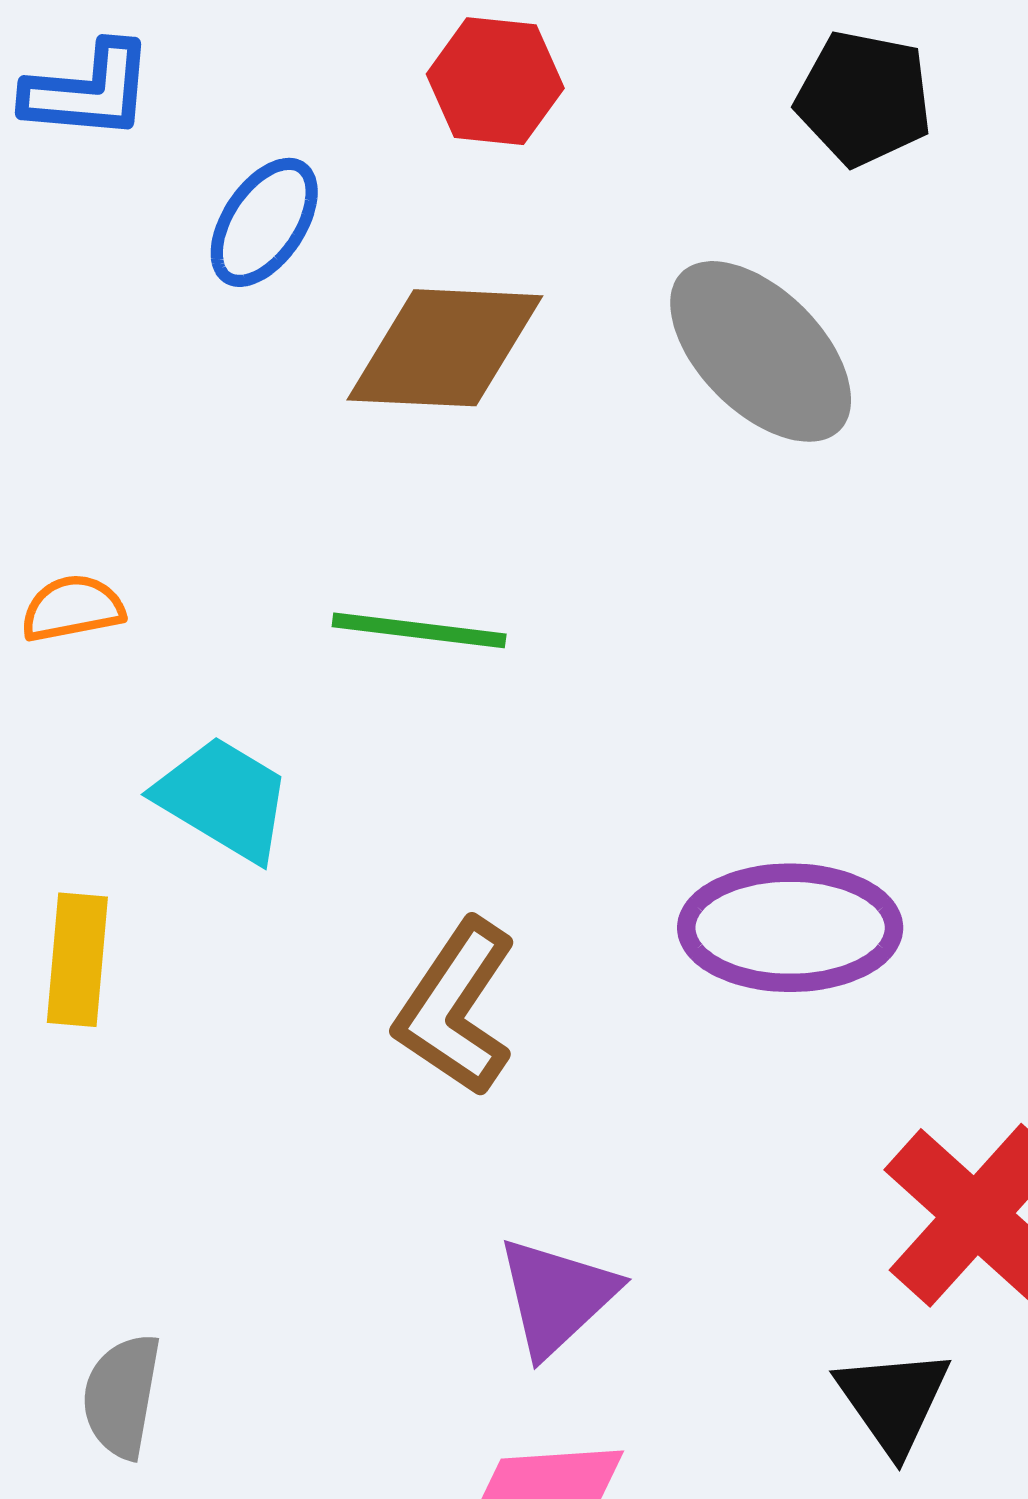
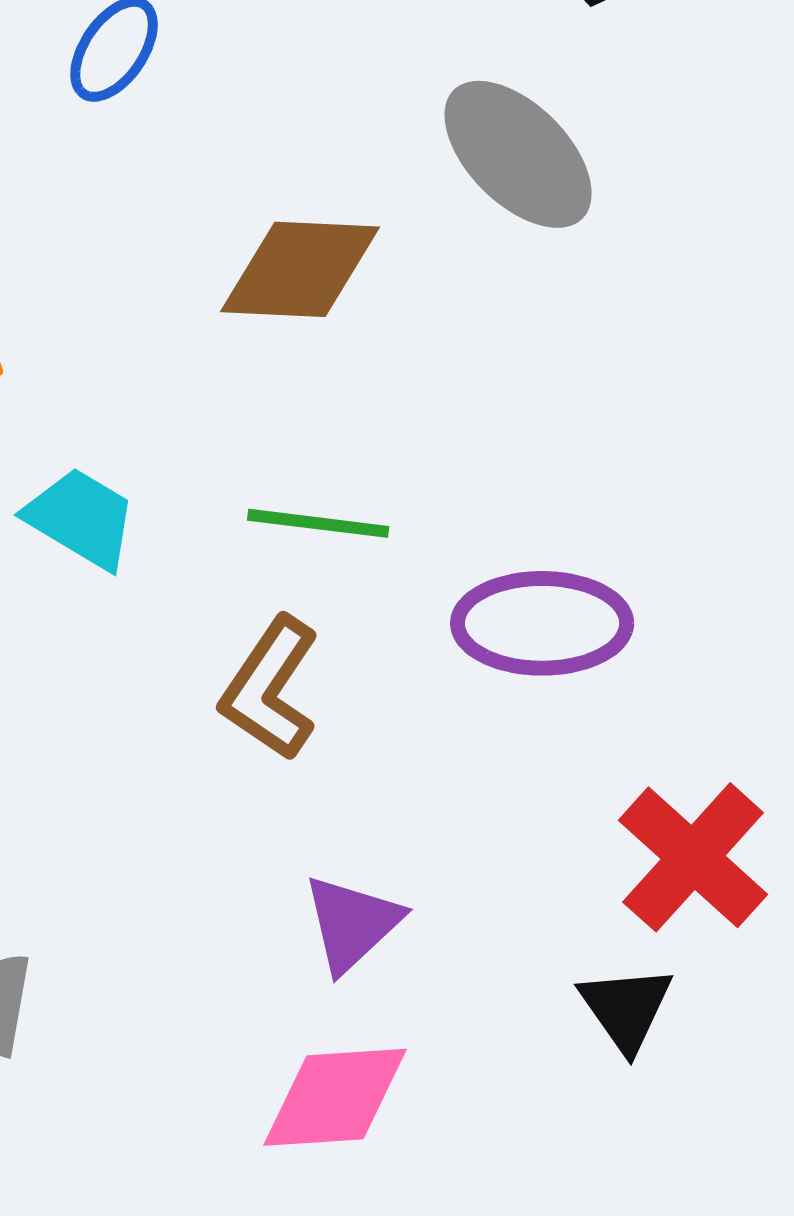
brown diamond: (445, 348) -> (300, 269), moved
green line: (419, 630) -> (318, 523), moved

